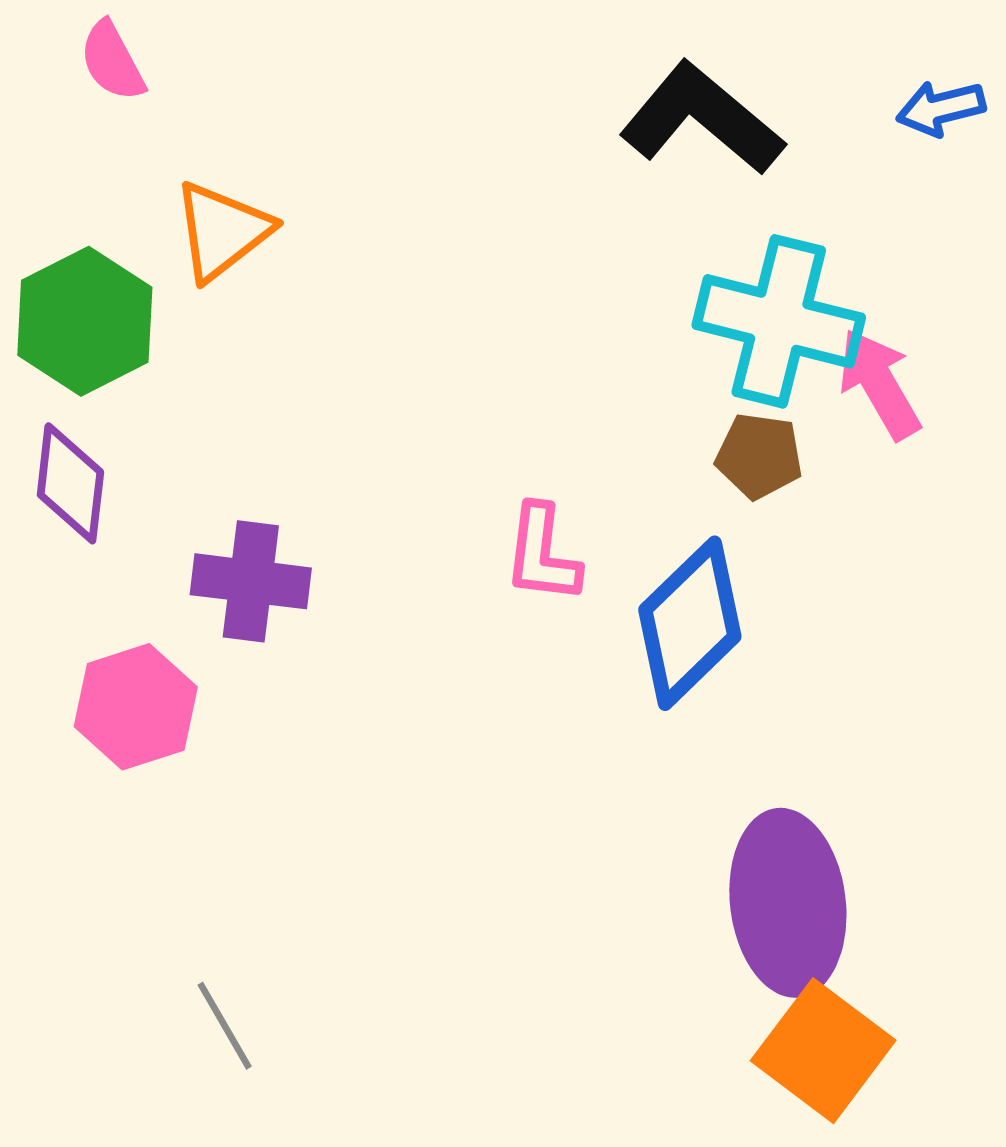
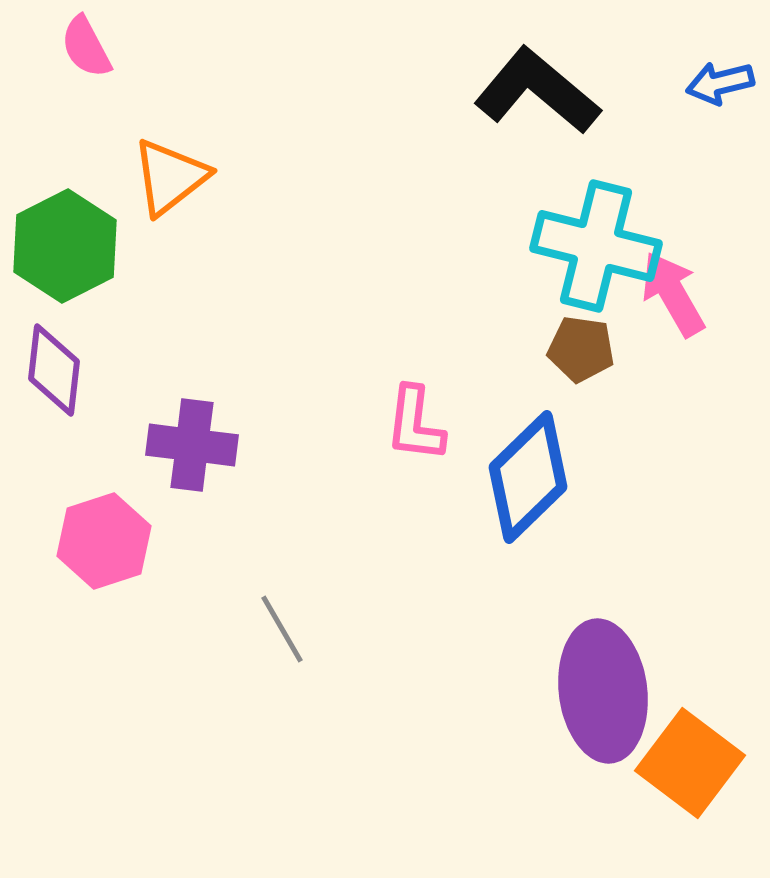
gray line: (225, 1026) -> (282, 629), moved
orange square: (823, 1051) -> (690, 763), moved

